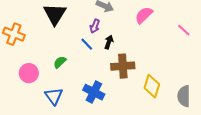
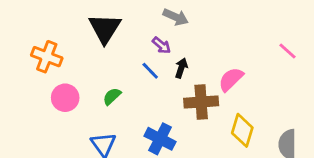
pink semicircle: (144, 15) -> (231, 79), moved
purple arrow: (95, 26) -> (161, 45), turned -72
pink circle: (29, 73) -> (65, 98), moved

